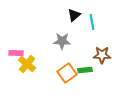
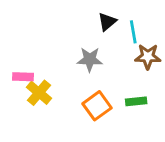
brown star: (102, 55) -> (148, 56), moved
green rectangle: (85, 70) -> (136, 101), moved

